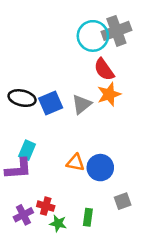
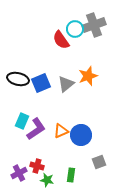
cyan circle: (93, 36) -> (75, 29), size x0.7
red semicircle: (104, 69) -> (61, 40), moved
orange triangle: (75, 163) -> (61, 131), turned -35
purple L-shape: (18, 169) -> (36, 129), moved, turned -30

